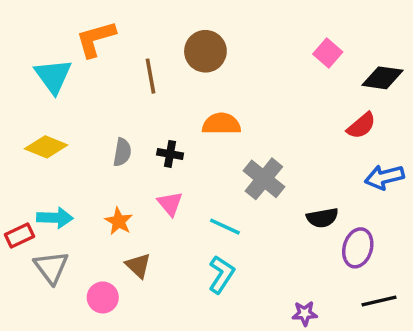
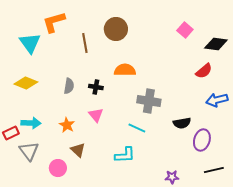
gray cross: (264, 179) -> (149, 101), turned -30
cyan line: (225, 227) -> (137, 128), moved
cyan L-shape: (221, 274) -> (125, 155), turned 55

